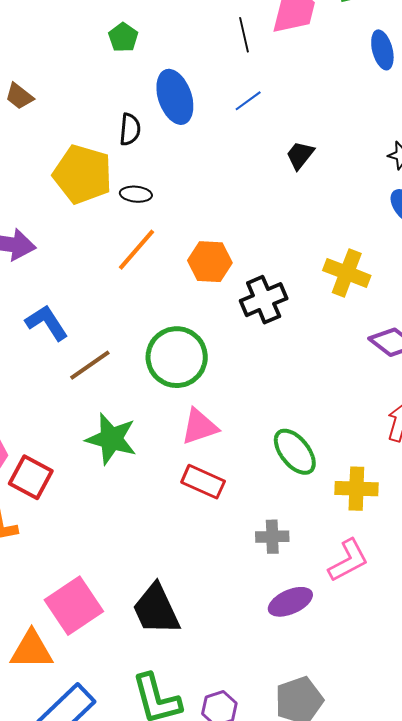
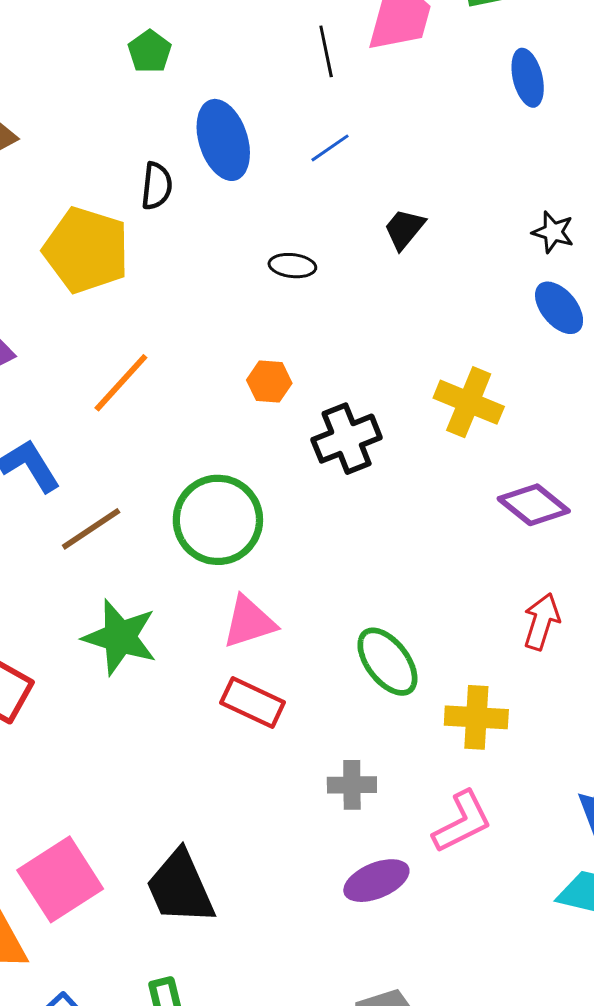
black ellipse: (136, 194) -> (292, 266), moved
orange line: (137, 250) -> (121, 383), moved
orange hexagon: (210, 262) -> (269, 382), size x0.7

